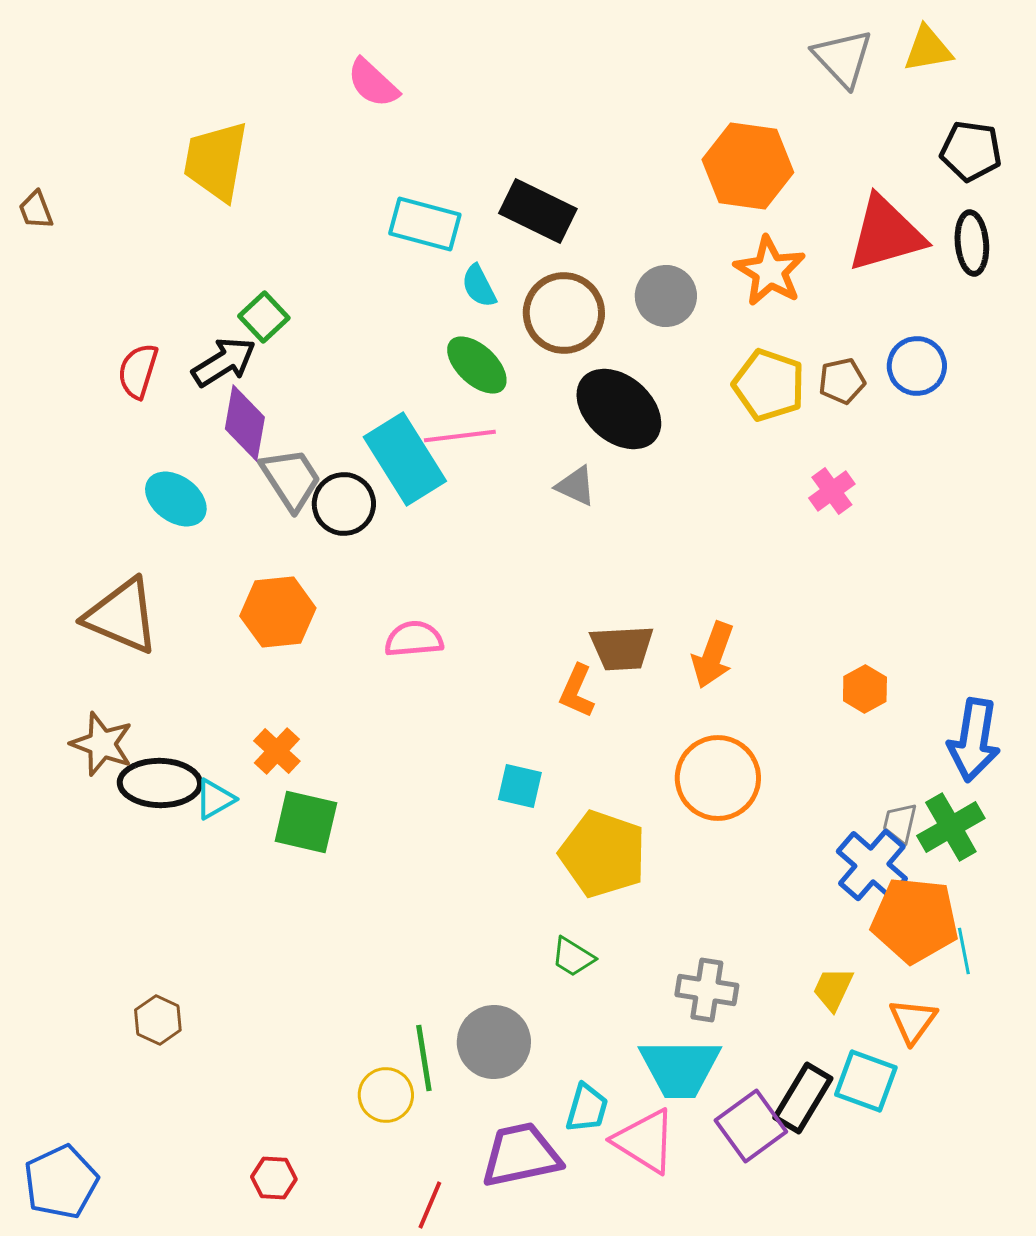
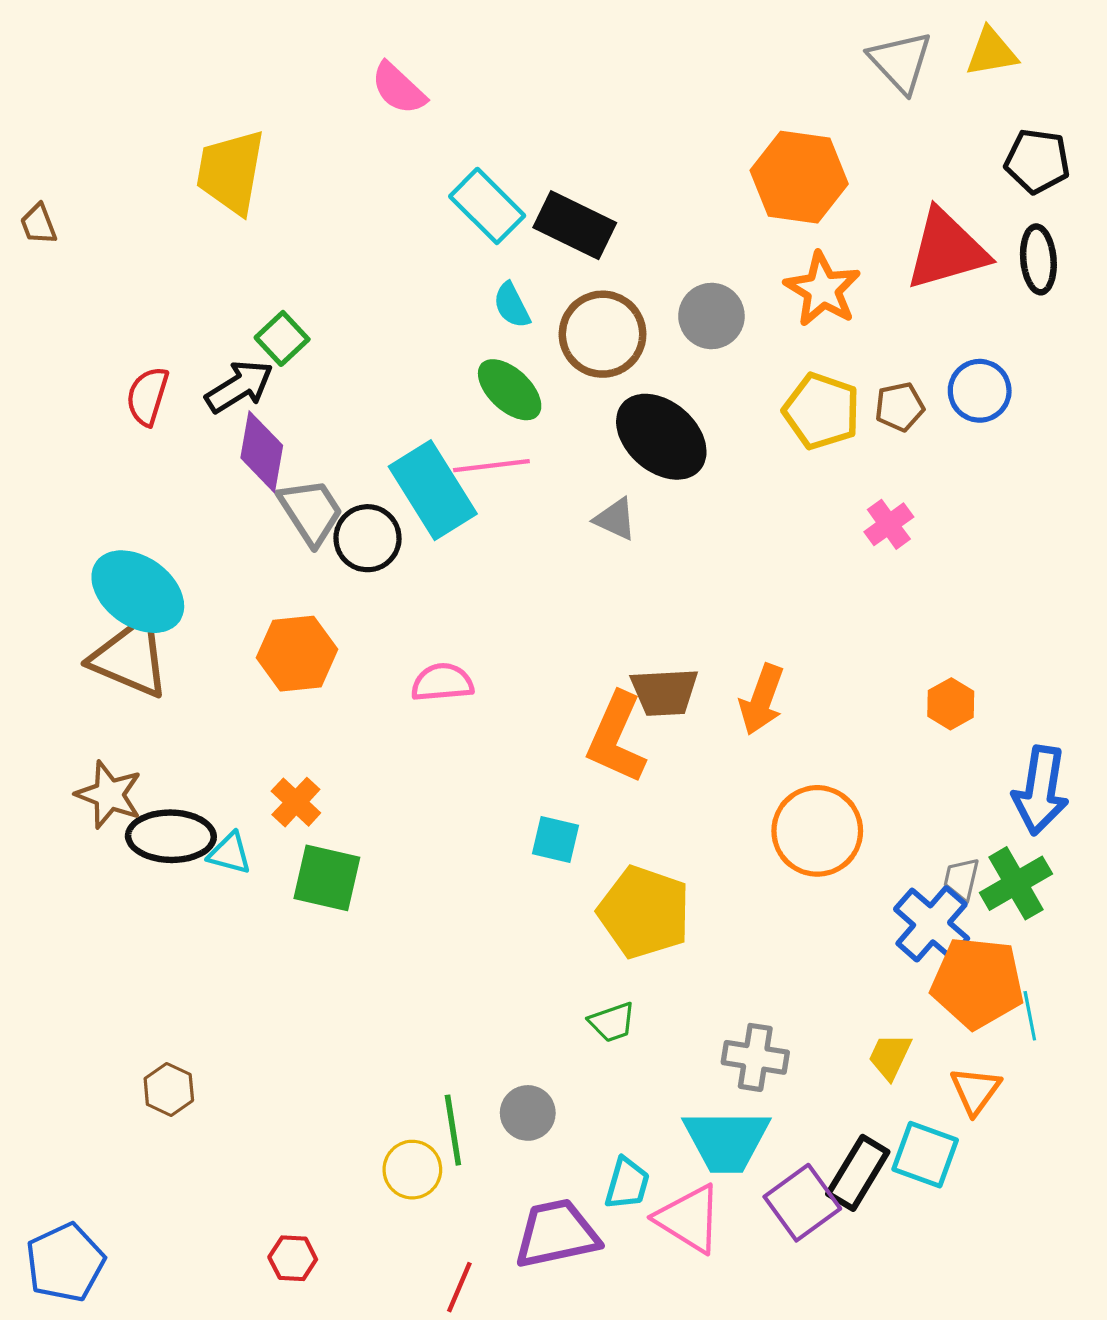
cyan rectangle: (425, 224) -> (487, 206), moved, turned 30
cyan ellipse: (176, 499) -> (138, 592), moved, size x1.4
orange hexagon: (865, 689) -> (951, 704), moved
orange L-shape: (577, 691) -> (616, 738), size x1.6
orange circle: (718, 778) -> (817, 831), moved
cyan triangle: (215, 799) -> (230, 853), turned 45
green trapezoid: (573, 957) -> (612, 1022), turned -51
gray circle: (494, 1042) -> (528, 1113), size x0.7

